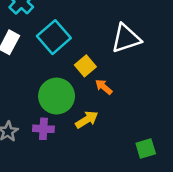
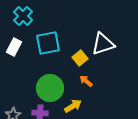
cyan square: (54, 37) -> (48, 43), turned 30
yellow square: (85, 66) -> (80, 58), moved

